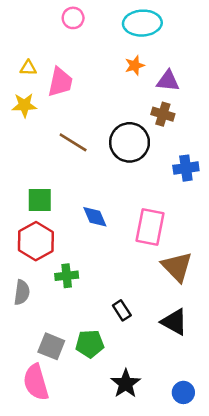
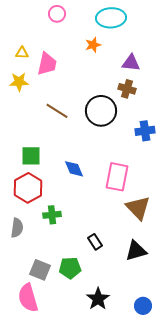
orange star: (135, 65) -> (93, 45), moved
black triangle: (174, 322) -> (136, 251), turned -45

